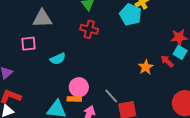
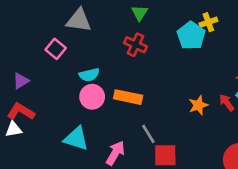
pink square: (29, 44) -> (56, 49), turned 35
pink circle: (79, 87) -> (92, 97), moved
orange rectangle: (74, 99) -> (128, 97), moved, size x1.5

